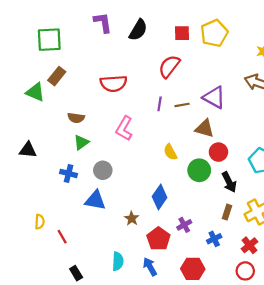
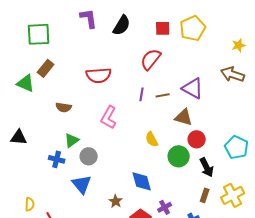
green triangle: (81, 142) -> (72, 140), moved
blue diamond: (160, 197) -> (142, 181), turned -50
blue triangle: (95, 200) -> (82, 184), turned 40

